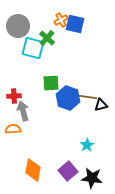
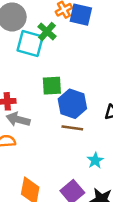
brown line: (88, 97) -> (72, 128), moved
gray arrow: (23, 111) -> (18, 119), turned -60

